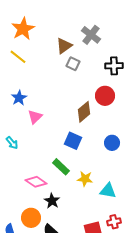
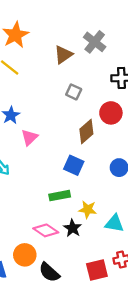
gray square: (73, 64) -> (74, 92), moved
green rectangle: (61, 167) -> (60, 196), turned -54
pink diamond: (36, 182) -> (46, 230), moved
black star: (52, 201) -> (73, 228), moved

